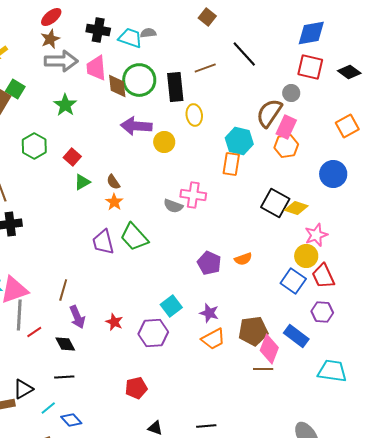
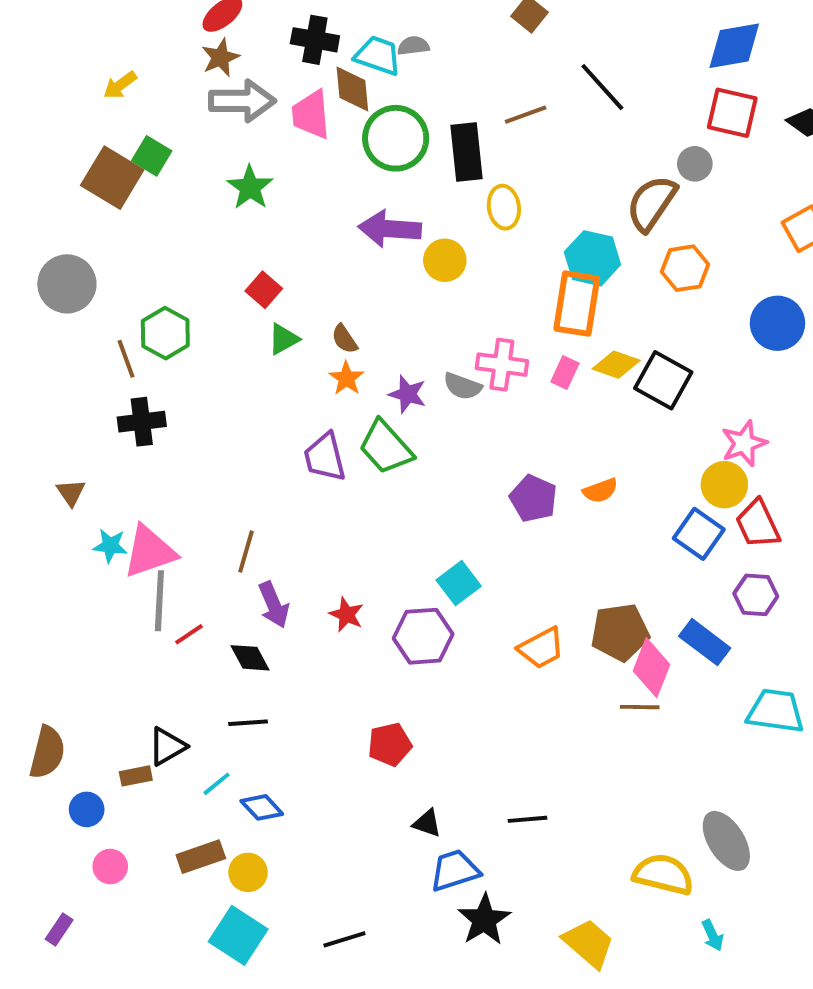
brown diamond: (117, 86) -> (352, 89), moved
pink rectangle: (286, 127) -> (565, 372), moved, size x0.7
green hexagon: (34, 146) -> (165, 333), moved
orange rectangle: (231, 164) -> (577, 304), size x1.4
yellow diamond: (296, 208) -> (616, 365), moved
purple star: (209, 313) -> (407, 394), moved

